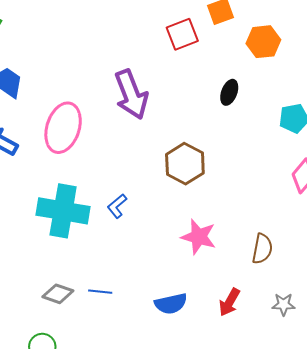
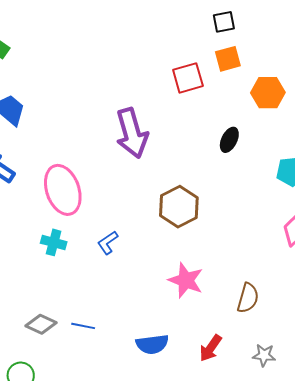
pink ellipse: (63, 128) -> (63, 190), moved, turned -42
cyan cross: (63, 211) -> (54, 242), size x0.5

